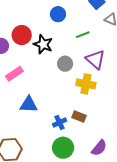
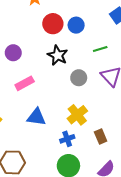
red circle: (22, 35) -> (53, 24), moved
yellow cross: (86, 84) -> (77, 115), moved, turned 36
brown rectangle: (79, 117) -> (101, 136), moved, turned 40

